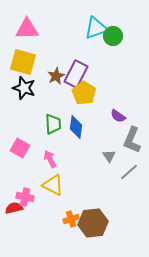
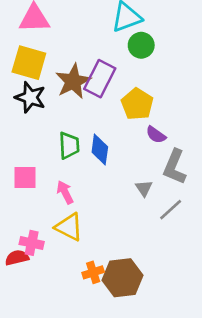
green circle: (113, 36) -> (141, 45), moved
brown star: (56, 76) -> (73, 81), size x1.5
yellow pentagon: (84, 93) -> (137, 104), moved
pink square: (20, 148) -> (25, 178), turned -30

